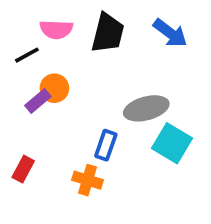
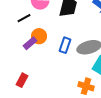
blue rectangle: (106, 145) -> (65, 45), moved
orange cross: (87, 180) -> (86, 86), moved

